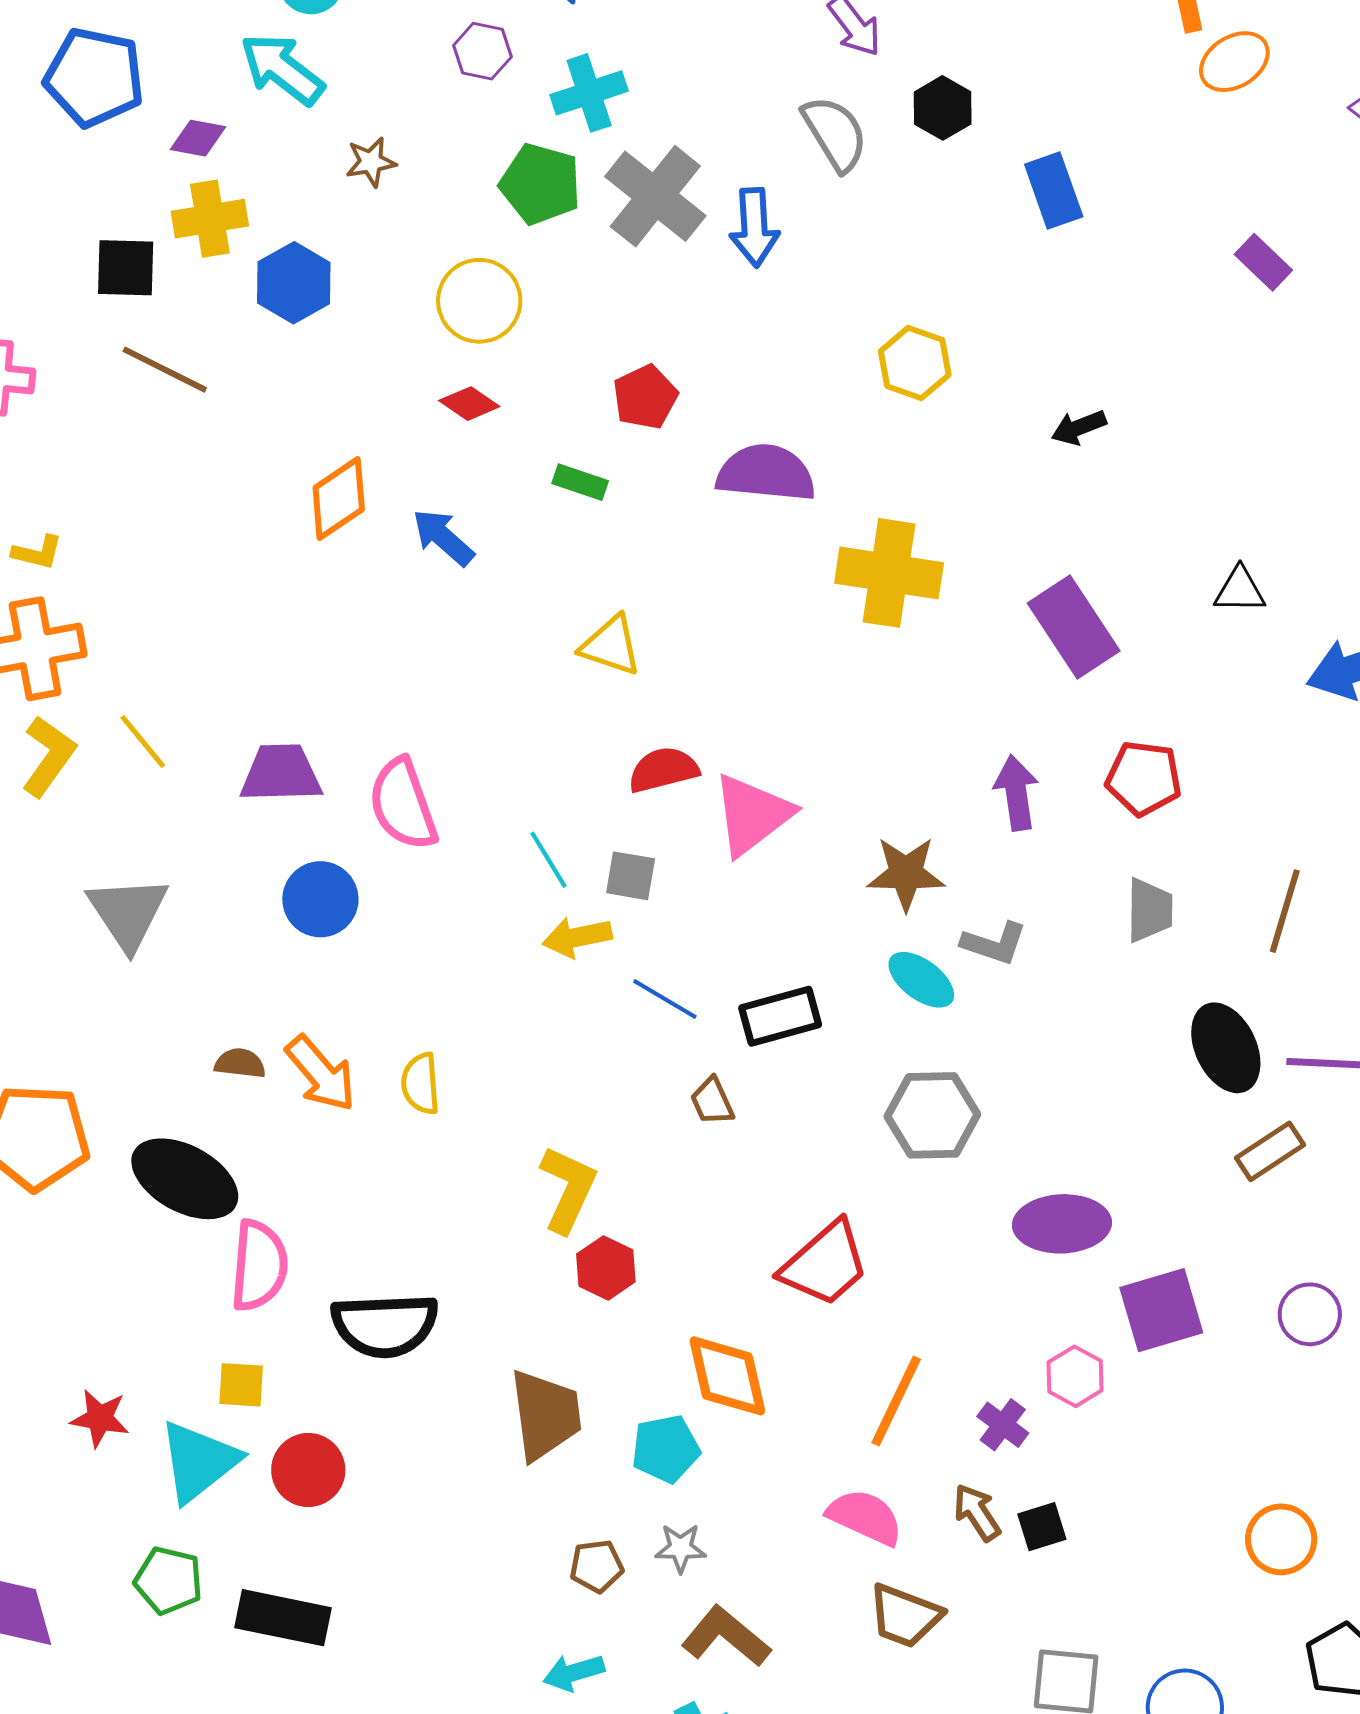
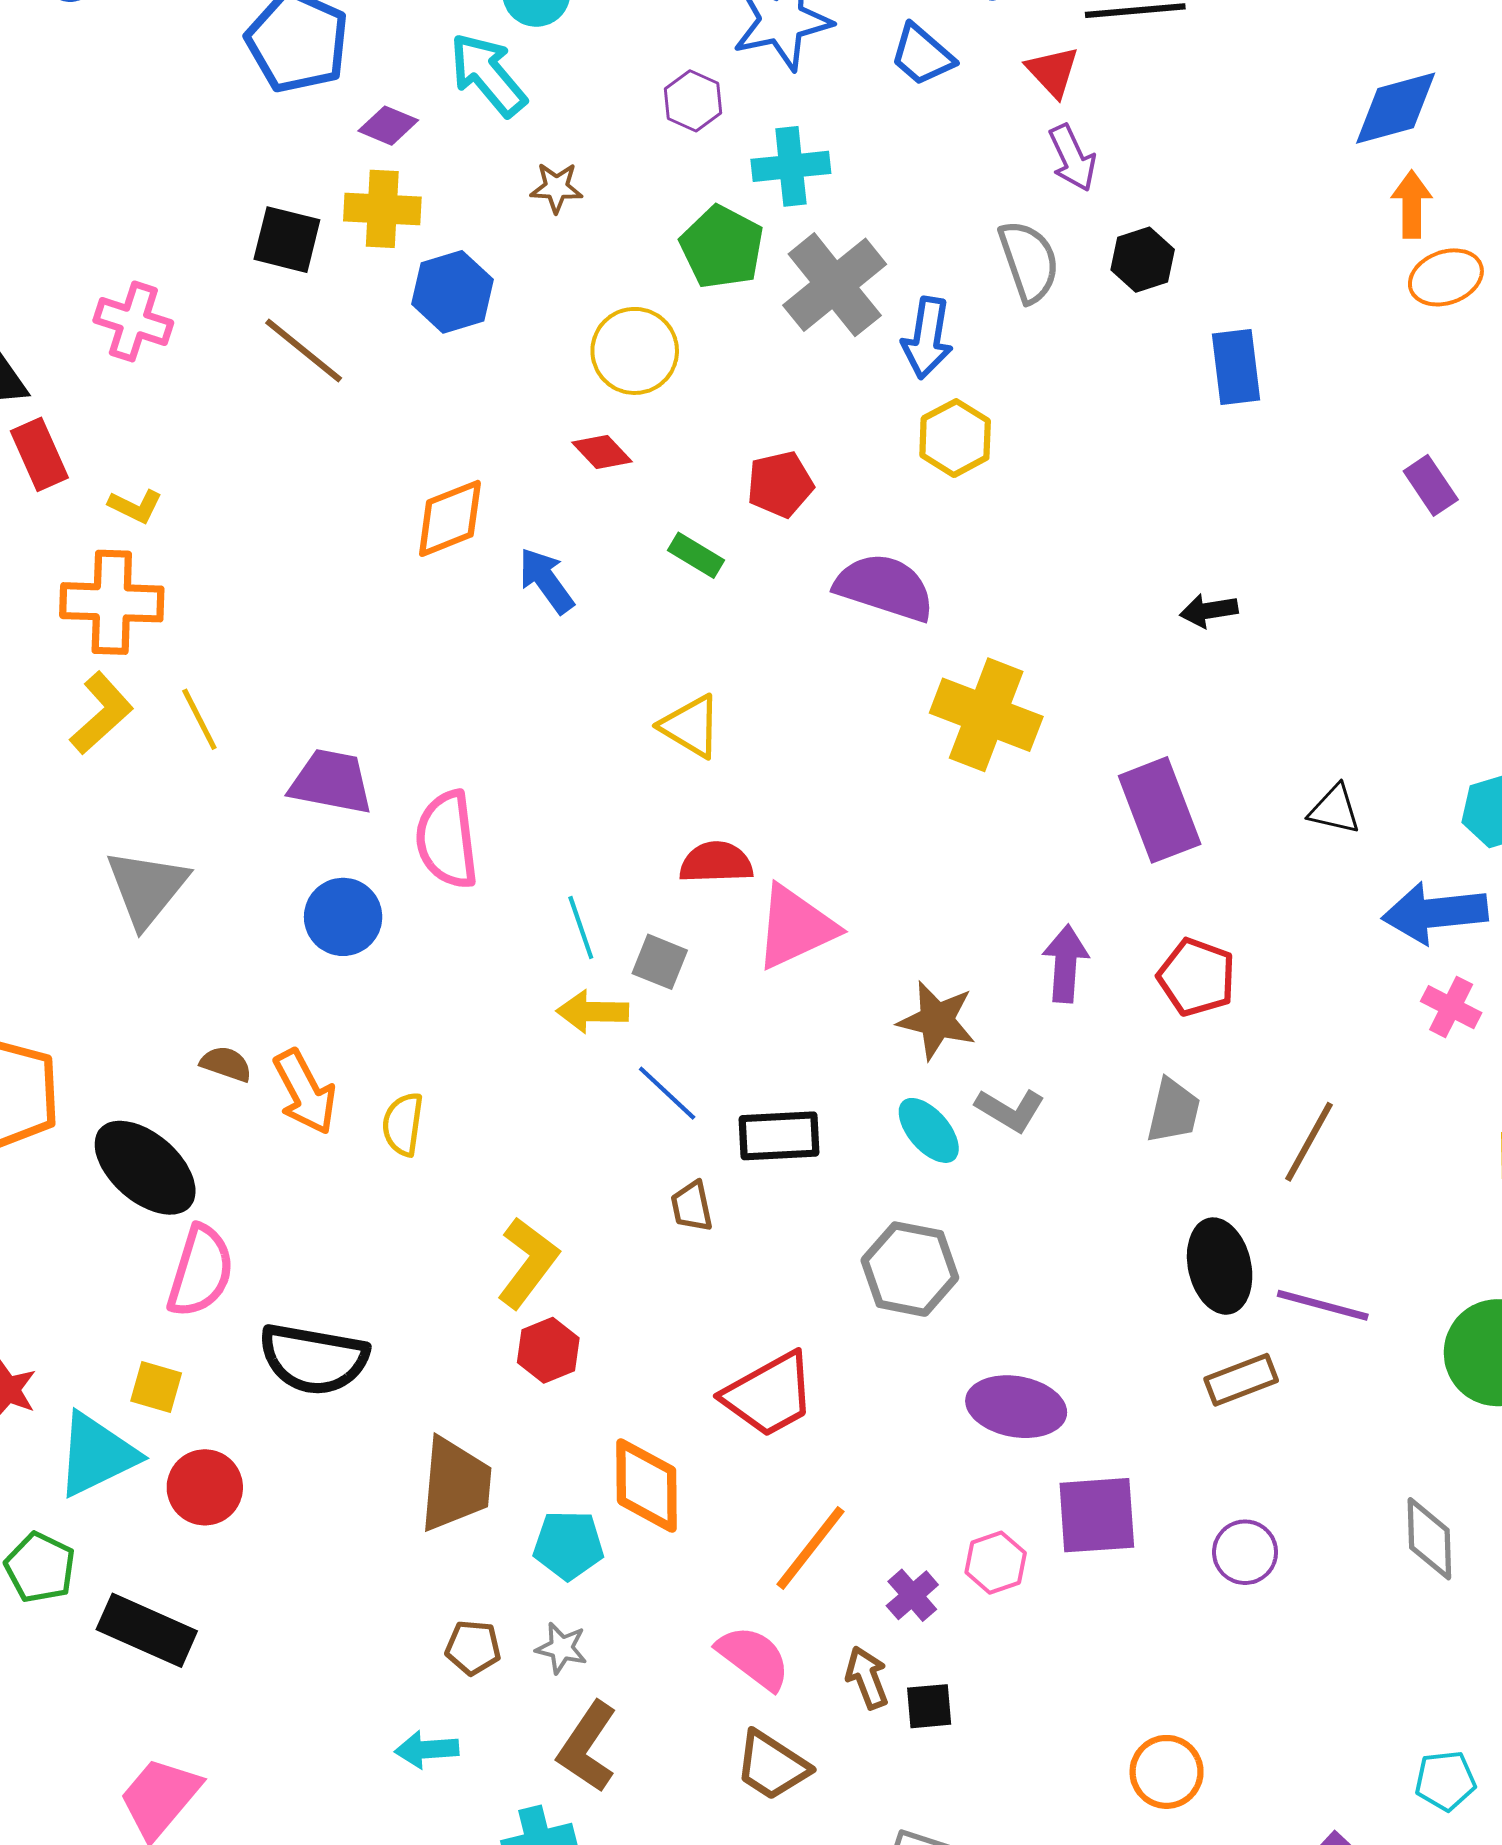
yellow hexagon: (915, 363) -> (955, 438), moved
brown L-shape: (726, 1637) -> (587, 1747), turned -108

